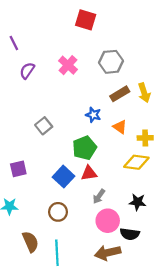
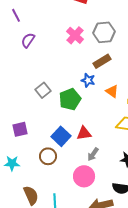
pink cross: (68, 65) -> (75, 35), moved
brown rectangle: (120, 94) -> (102, 61), moved
green pentagon: (84, 148) -> (70, 99), moved
brown circle: (58, 212) -> (48, 156), moved
pink circle: (108, 221) -> (84, 176), moved

